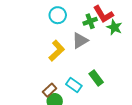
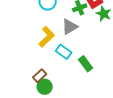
cyan rectangle: (74, 85) -> (64, 52), moved

